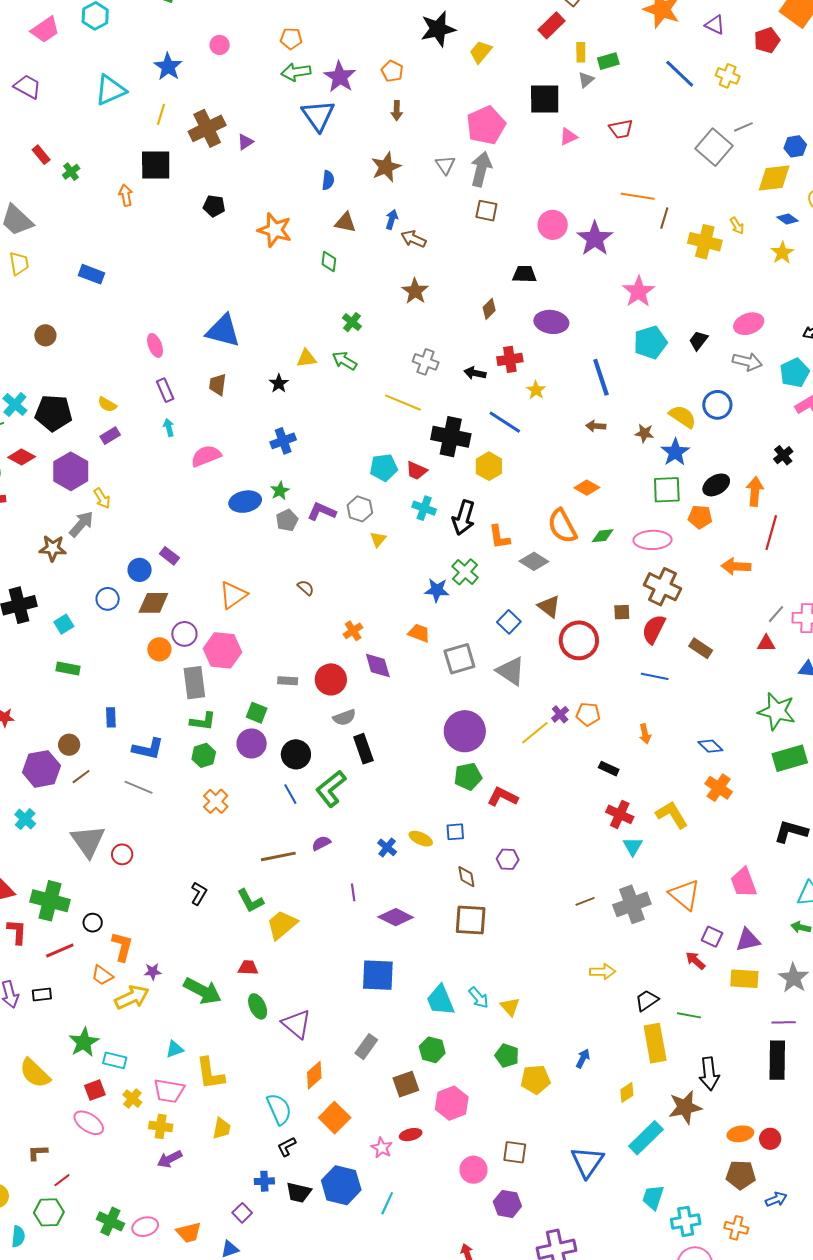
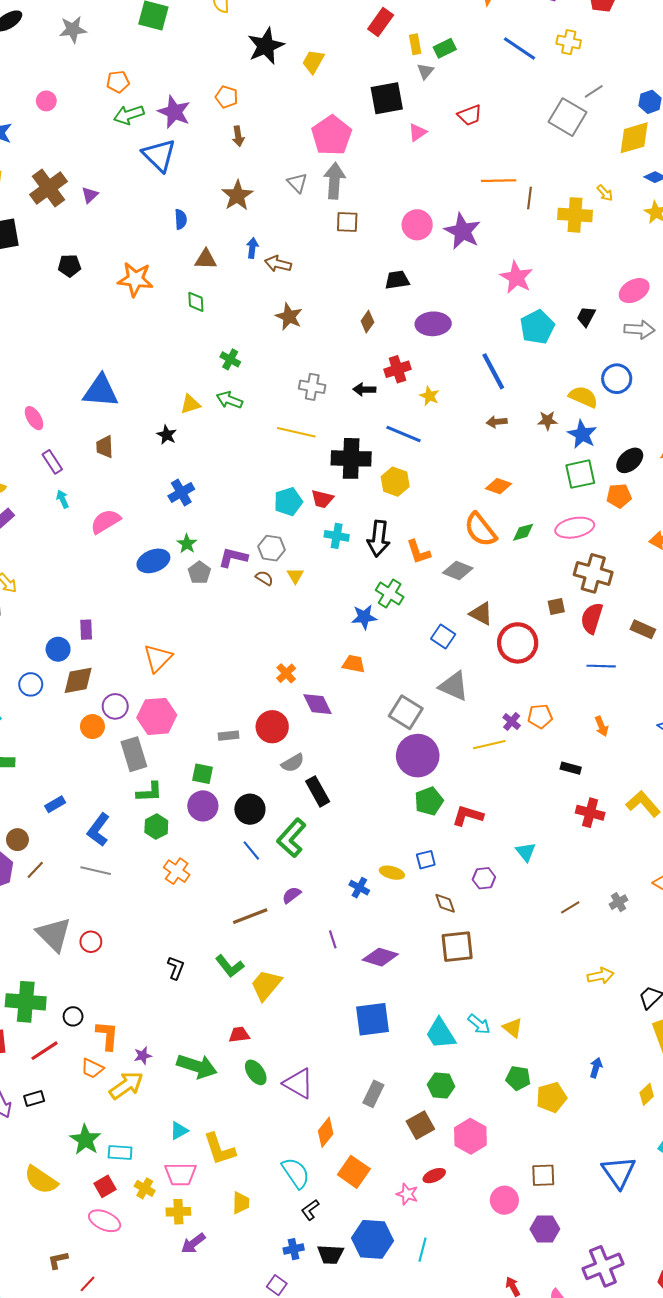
purple rectangle: (169, 556) -> (86, 630), turned 60
brown semicircle: (306, 588) -> (264, 578), moved
gray square: (459, 659) -> (406, 712), moved, turned -32
blue rectangle: (111, 717) -> (55, 804), turned 72
yellow line: (535, 733) -> (489, 745), turned 36
blue L-shape: (148, 749) -> (98, 830), turned 124
cyan triangle: (633, 846) -> (526, 852), moved
gray cross: (632, 904) -> (618, 902), size x0.5

